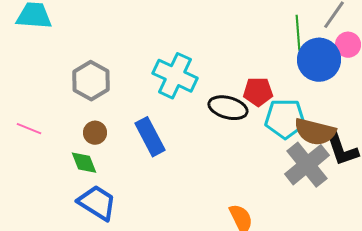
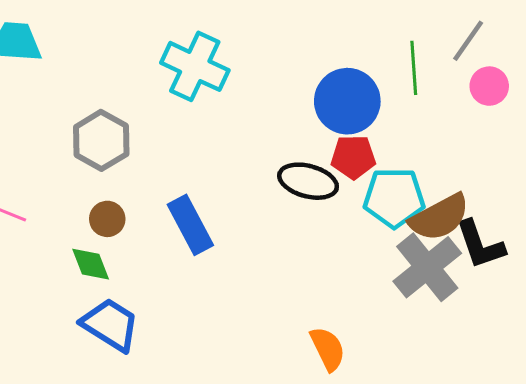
blue circle: (319, 60) -> (347, 101), moved
cyan cross: (175, 76) -> (195, 66), moved
brown semicircle: (315, 132) -> (439, 217), turned -42

